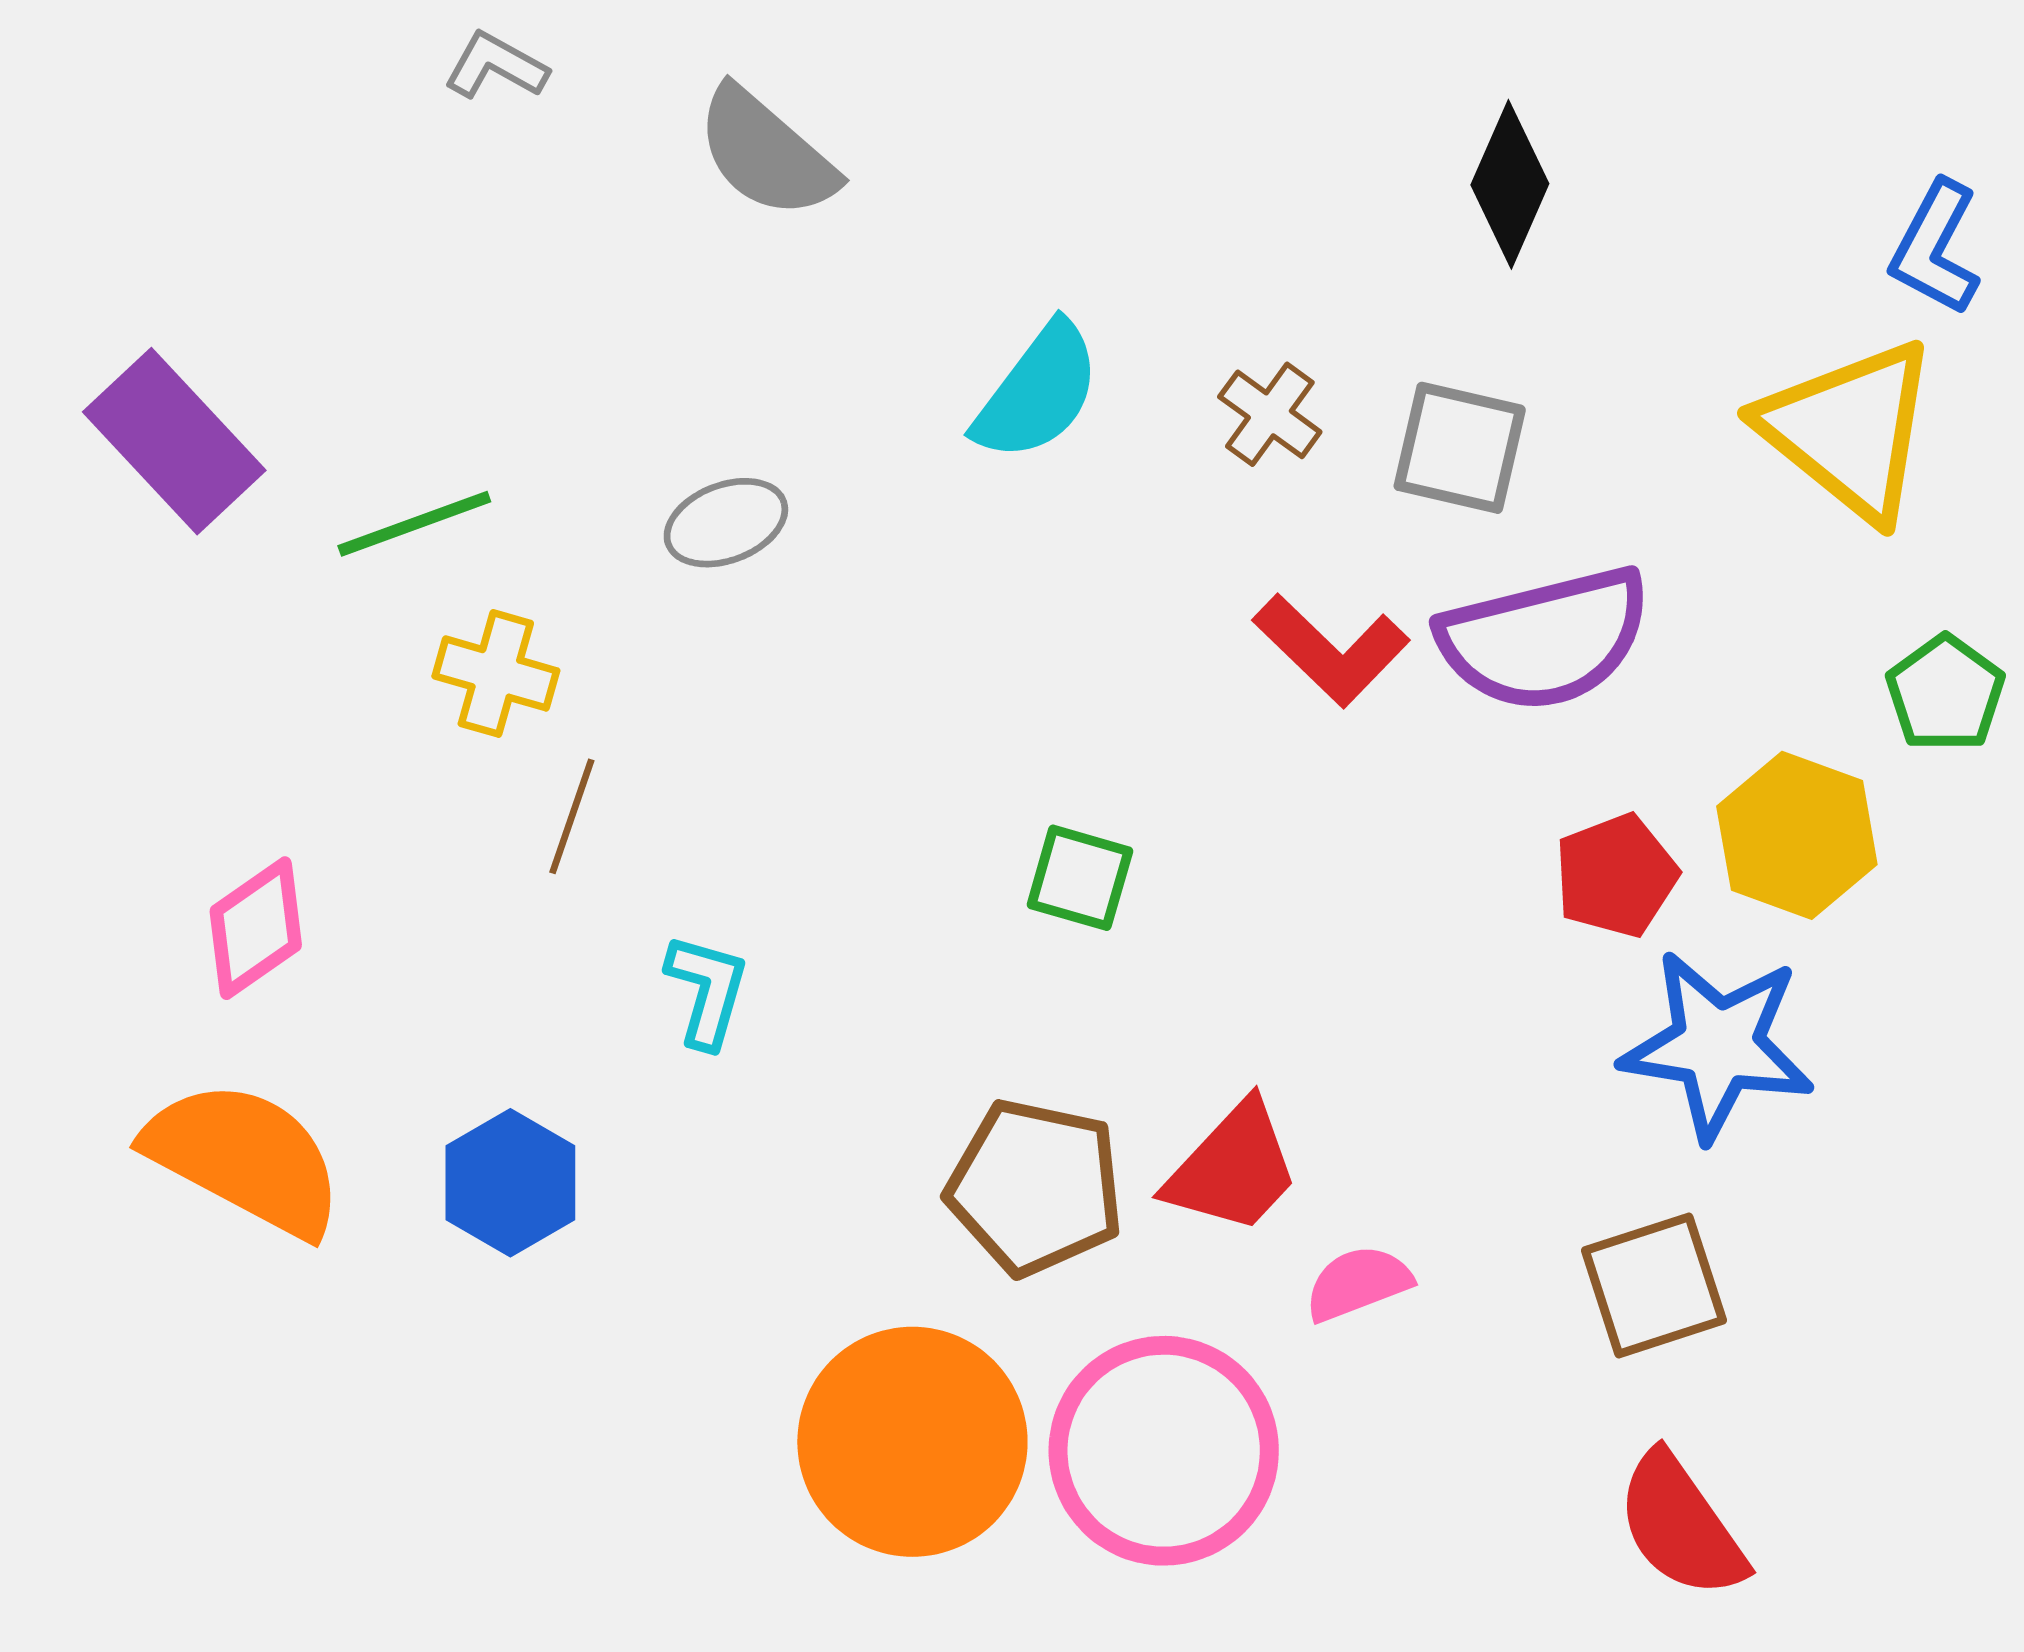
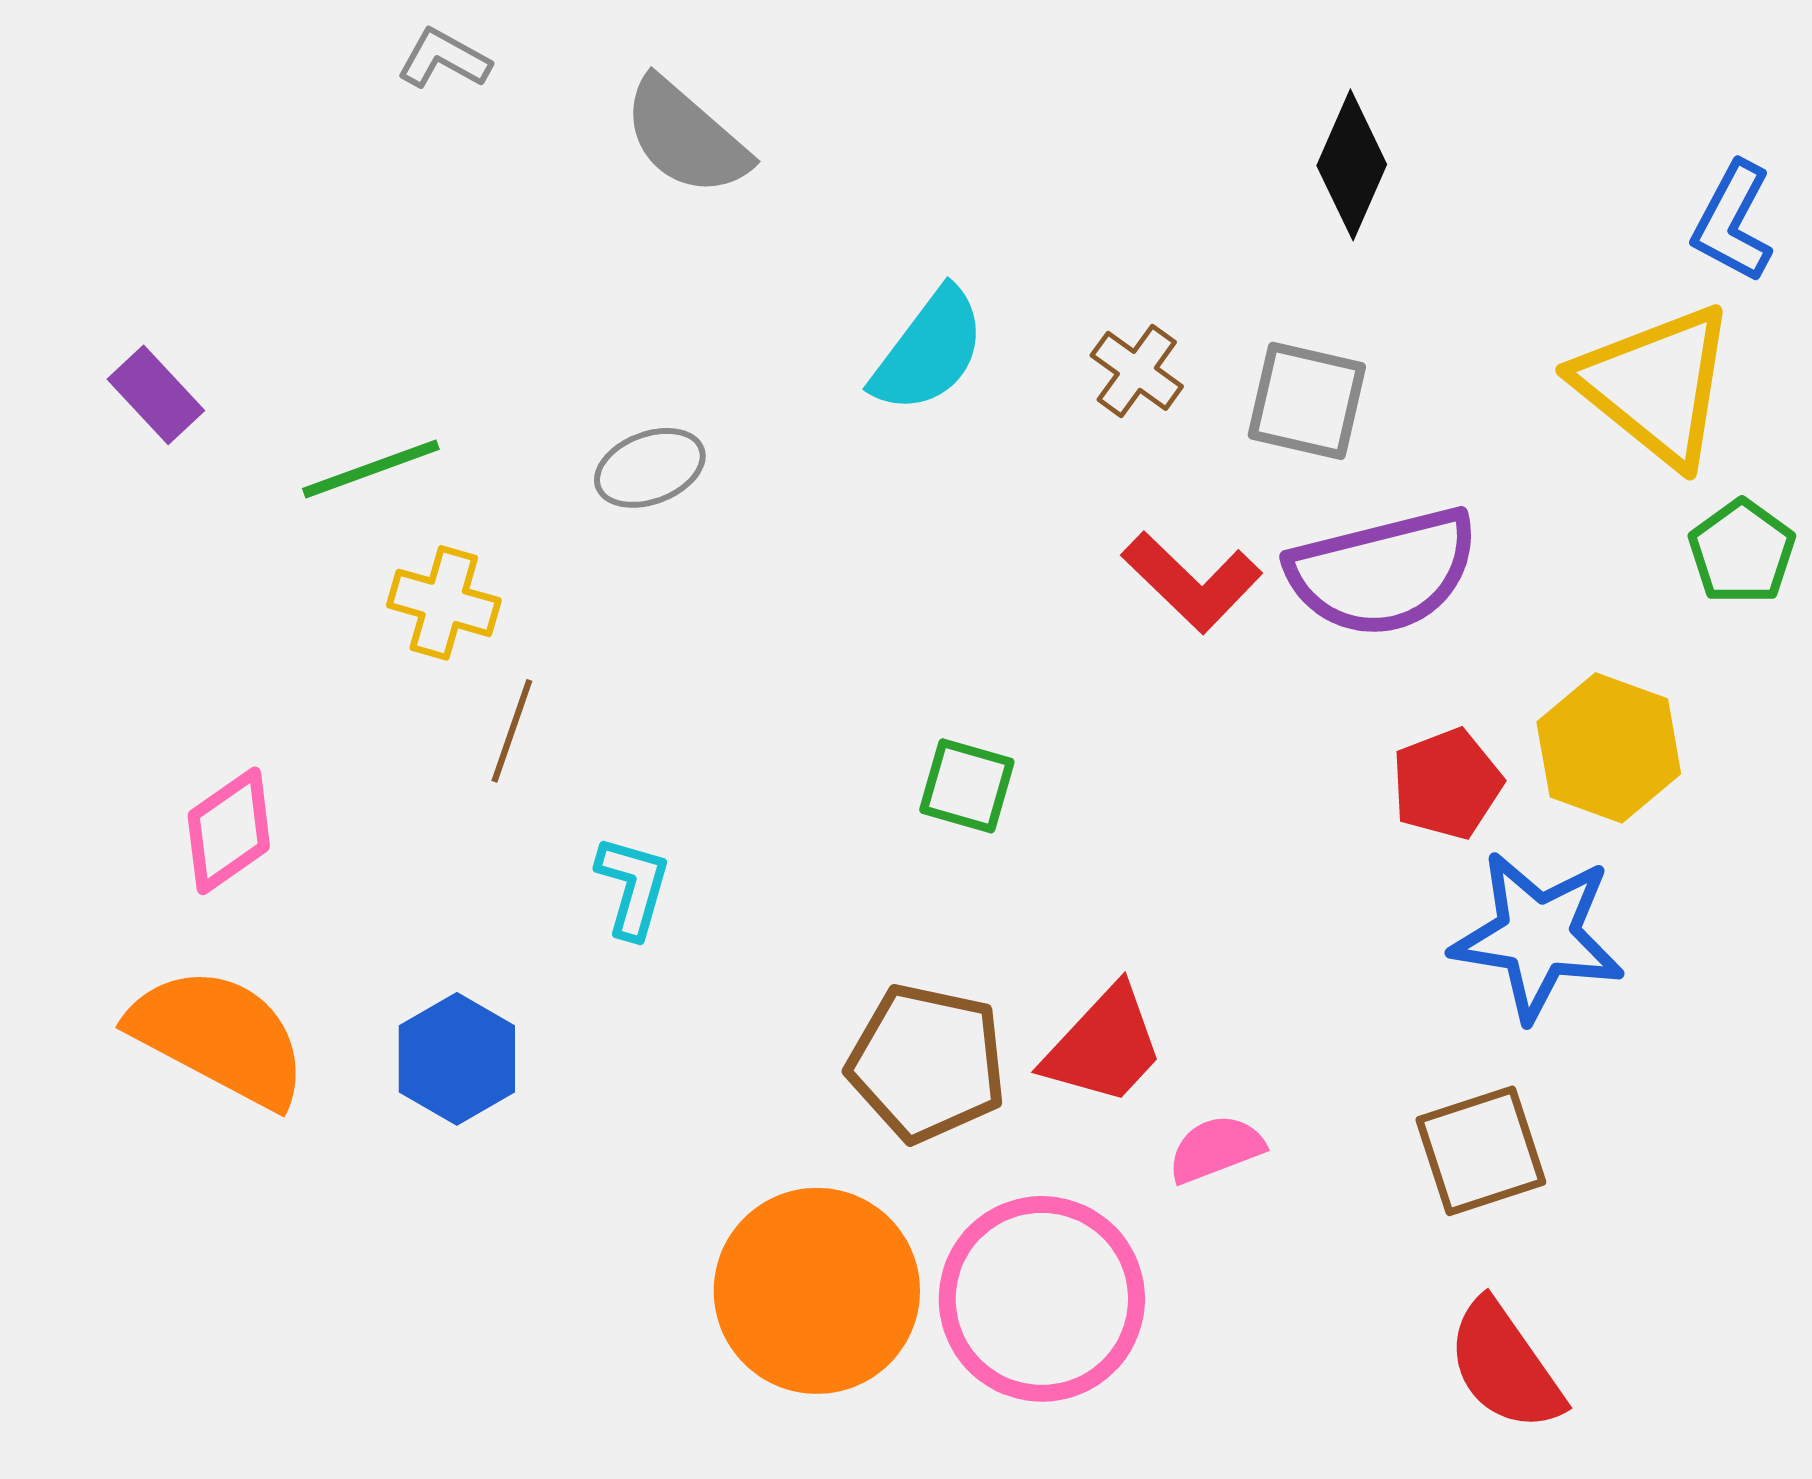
purple rectangle: (174, 441) -> (156, 395), size x0.6
green pentagon: (1945, 694) -> (1742, 552), moved

